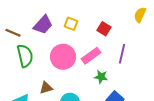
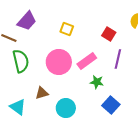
purple trapezoid: (43, 25) -> (27, 21), moved
red square: (104, 29) -> (109, 34), moved

